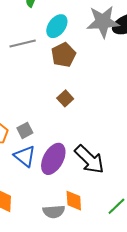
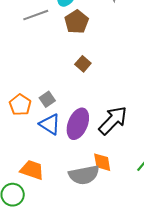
black arrow: (89, 159) -> (113, 120), turned -84
gray semicircle: (54, 212) -> (84, 175), size x1.4

